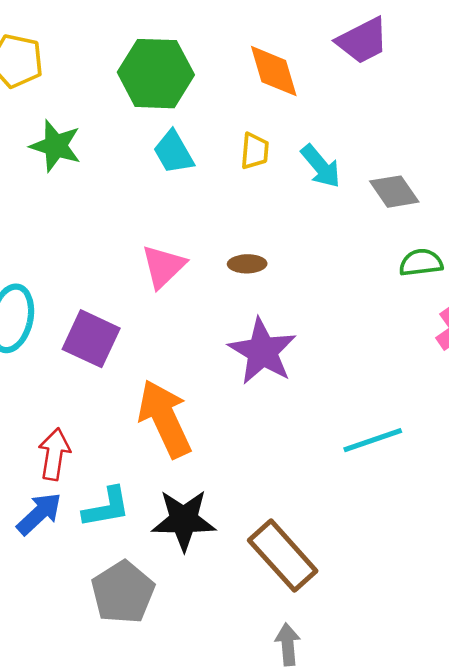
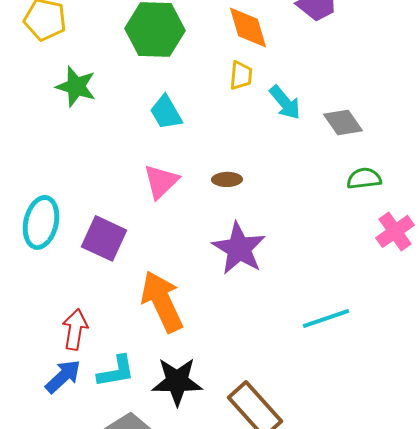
yellow trapezoid: (255, 151) -> (241, 75), moved
cyan trapezoid: (174, 152) -> (166, 112), moved

